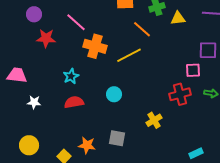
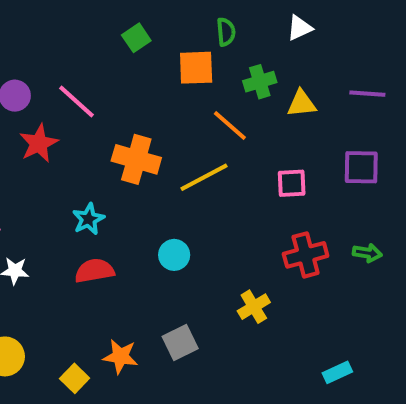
pink line: (76, 22) -> (77, 102), moved
red star: (46, 38) -> (39, 143), turned -30
pink square: (193, 70) -> (292, 183), moved
gray square: (117, 138) -> (180, 343), turned -36

